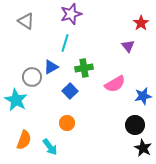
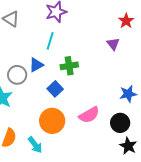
pink semicircle: (115, 84) -> (89, 115), moved
orange circle: (67, 123) -> (52, 121), size x1.6

